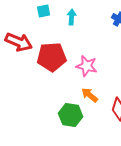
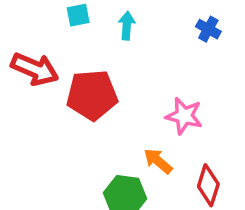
pink star: (87, 66) -> (184, 116), moved

